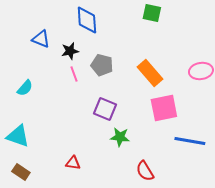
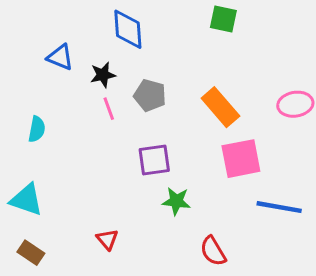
cyan semicircle: (25, 88) -> (37, 129), turned -30
purple square: (105, 109) -> (154, 160), turned -30
red triangle: (73, 163) -> (107, 239), turned 42

